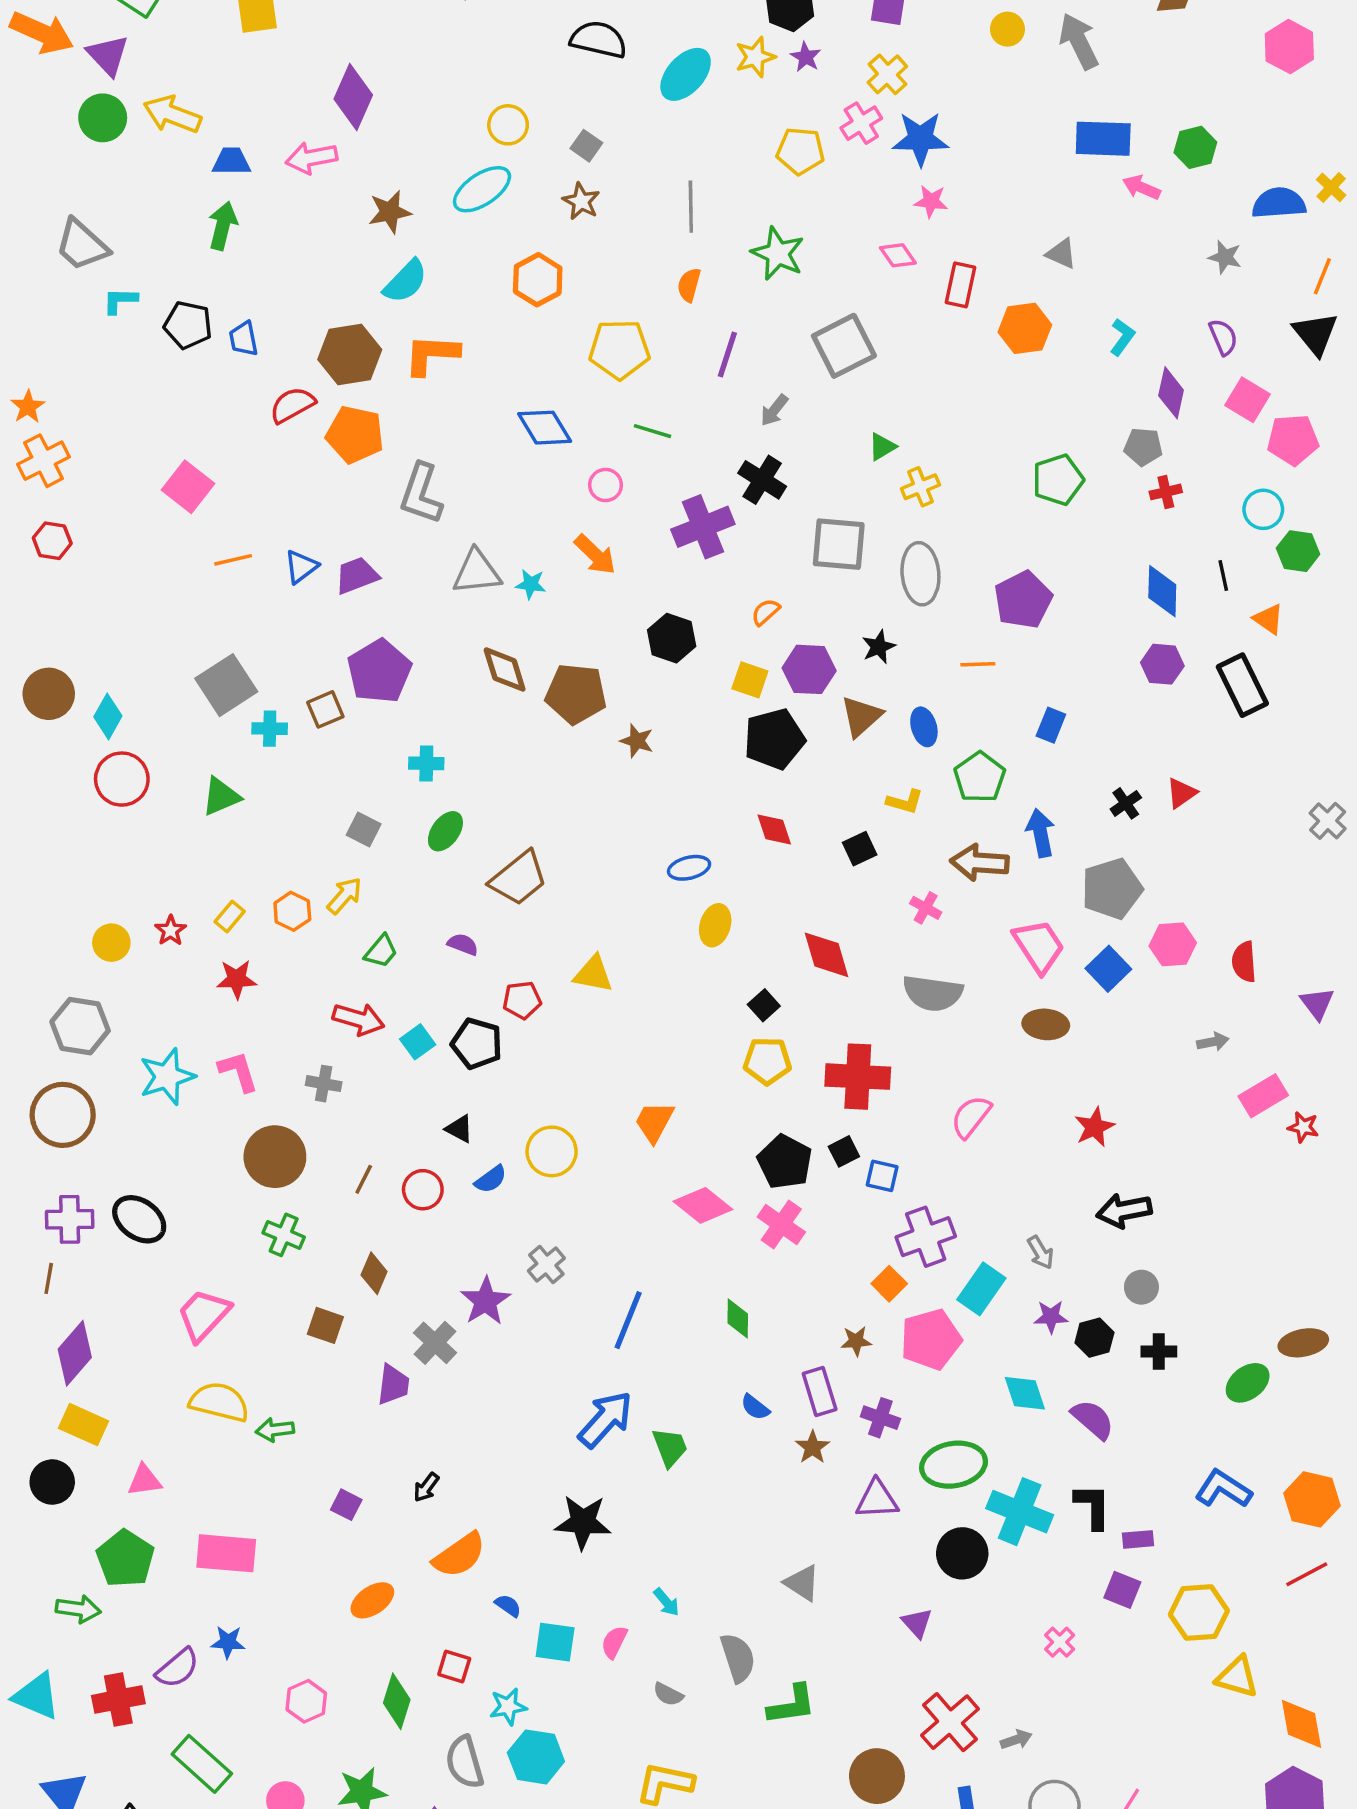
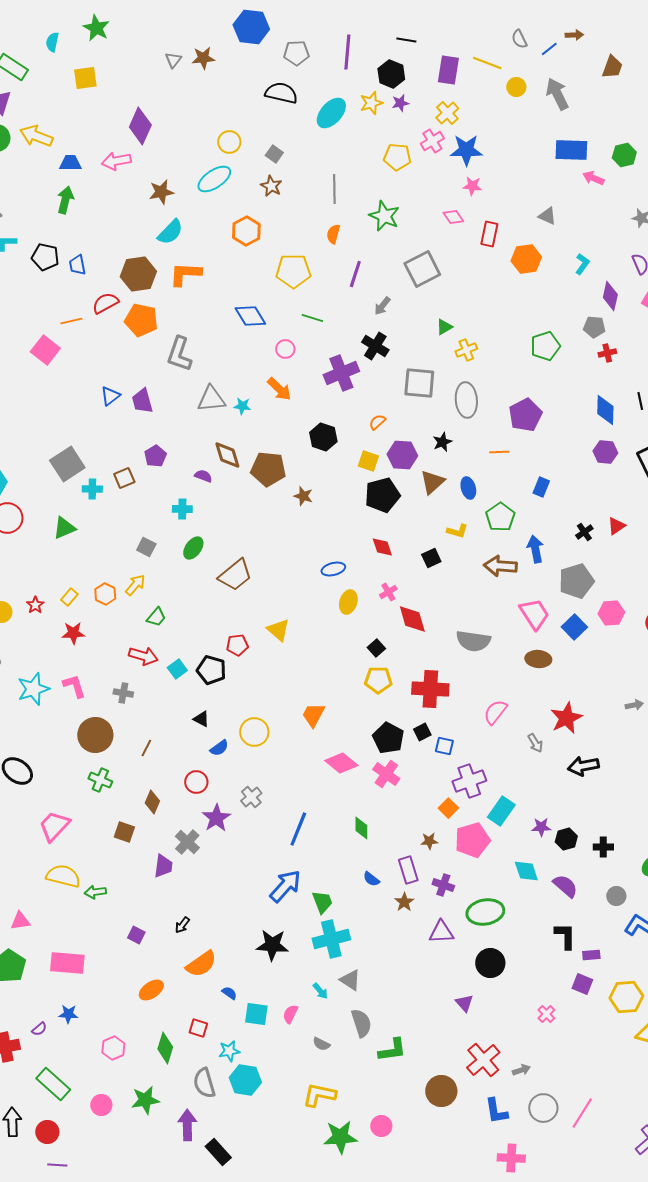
purple star: (806, 57) -> (400, 103), turned 30
orange line: (233, 560) -> (71, 321), moved
purple trapezoid: (357, 575) -> (142, 401), turned -84
purple pentagon: (379, 671) -> (155, 456), size x0.6
pink cross: (926, 908) -> (388, 592), moved, turned 30
purple semicircle: (463, 944) -> (203, 476), moved
yellow triangle: (593, 974) -> (278, 630), turned 30
gray arrow: (1213, 1042) -> (634, 705), moved
red star: (1094, 1127) -> (566, 718), size x1.4
red circle: (423, 1190) -> (196, 782), moved
gray arrow: (1041, 1252) -> (535, 743), moved
gray circle: (1141, 1287) -> (616, 896), moved
cyan cross: (1020, 1512) -> (331, 939), moved, turned -36
gray triangle: (802, 1583) -> (350, 980), moved
purple semicircle: (177, 1668) -> (39, 1029), size x0.6

